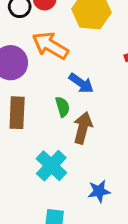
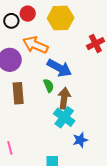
blue arrow: (81, 83) -> (59, 68), size x1.4
cyan cross: (51, 166) -> (64, 117), moved

